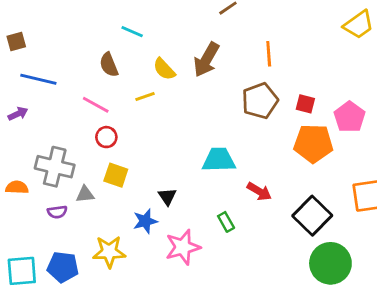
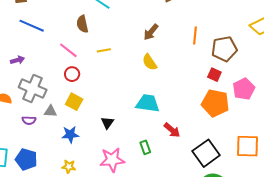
brown arrow: (206, 60) -> (151, 32), size x0.7
yellow semicircle: (164, 69) -> (150, 62), moved
brown pentagon: (260, 101) -> (224, 49), moved
purple arrow: (18, 114) -> (18, 60), moved
blue star: (145, 221) -> (70, 134), moved
yellow star: (109, 252) -> (69, 167), moved, size x0.6

